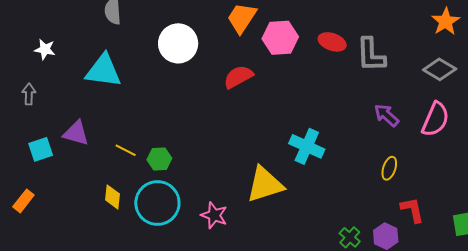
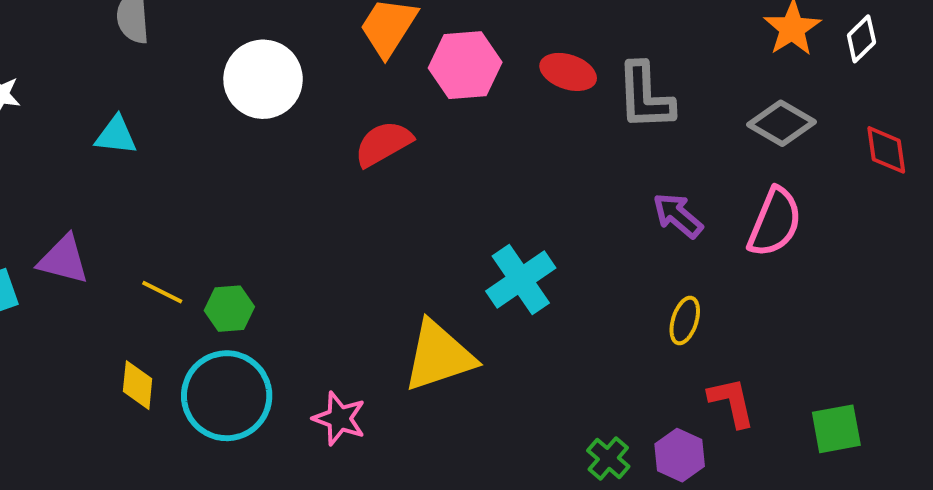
cyan triangle: (103, 71) -> (116, 135), size x0.6
cyan cross: (307, 146) -> (521, 279), turned 32

